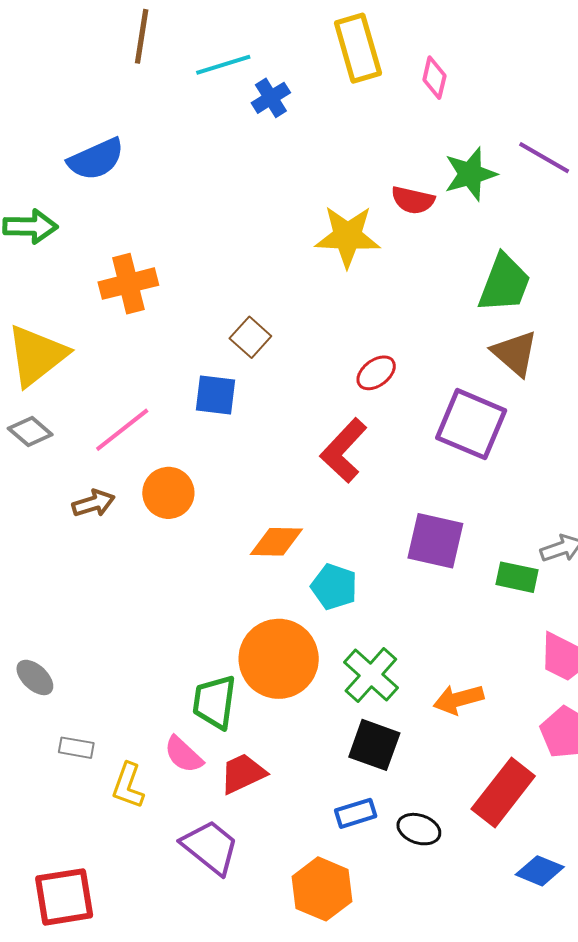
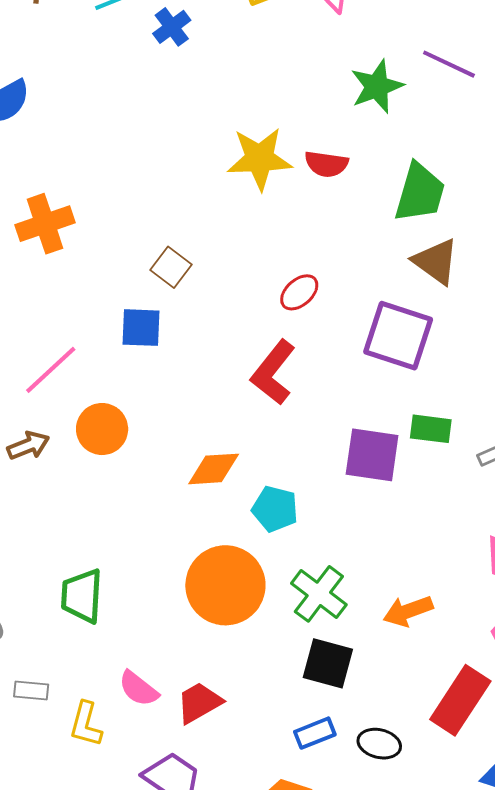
red semicircle: (413, 200) -> (326, 164), moved
green rectangle: (517, 577) -> (431, 429), moved
green trapezoid: (214, 702) -> (82, 596), moved

